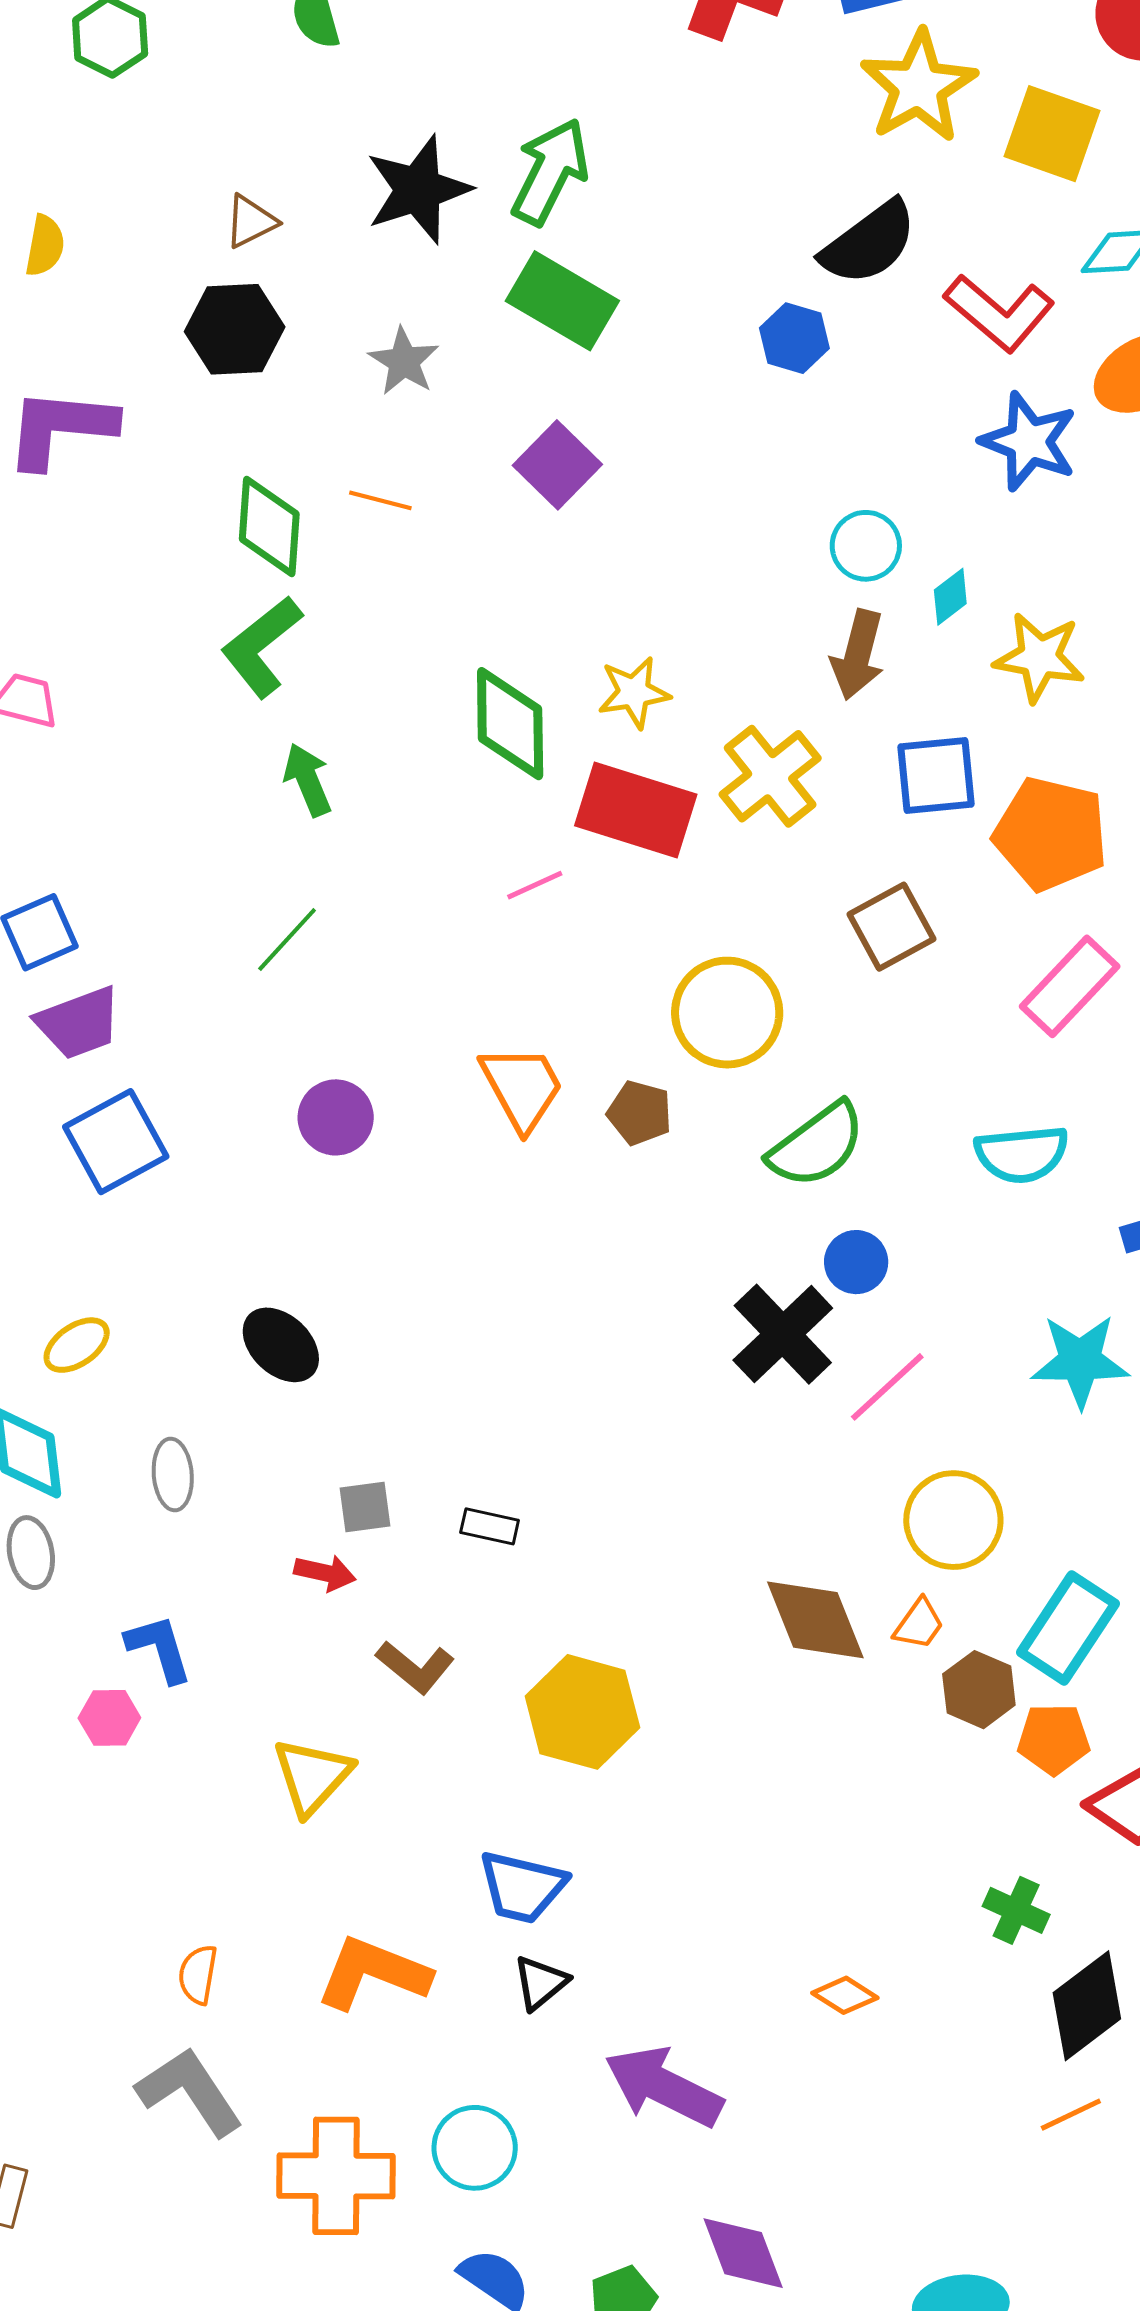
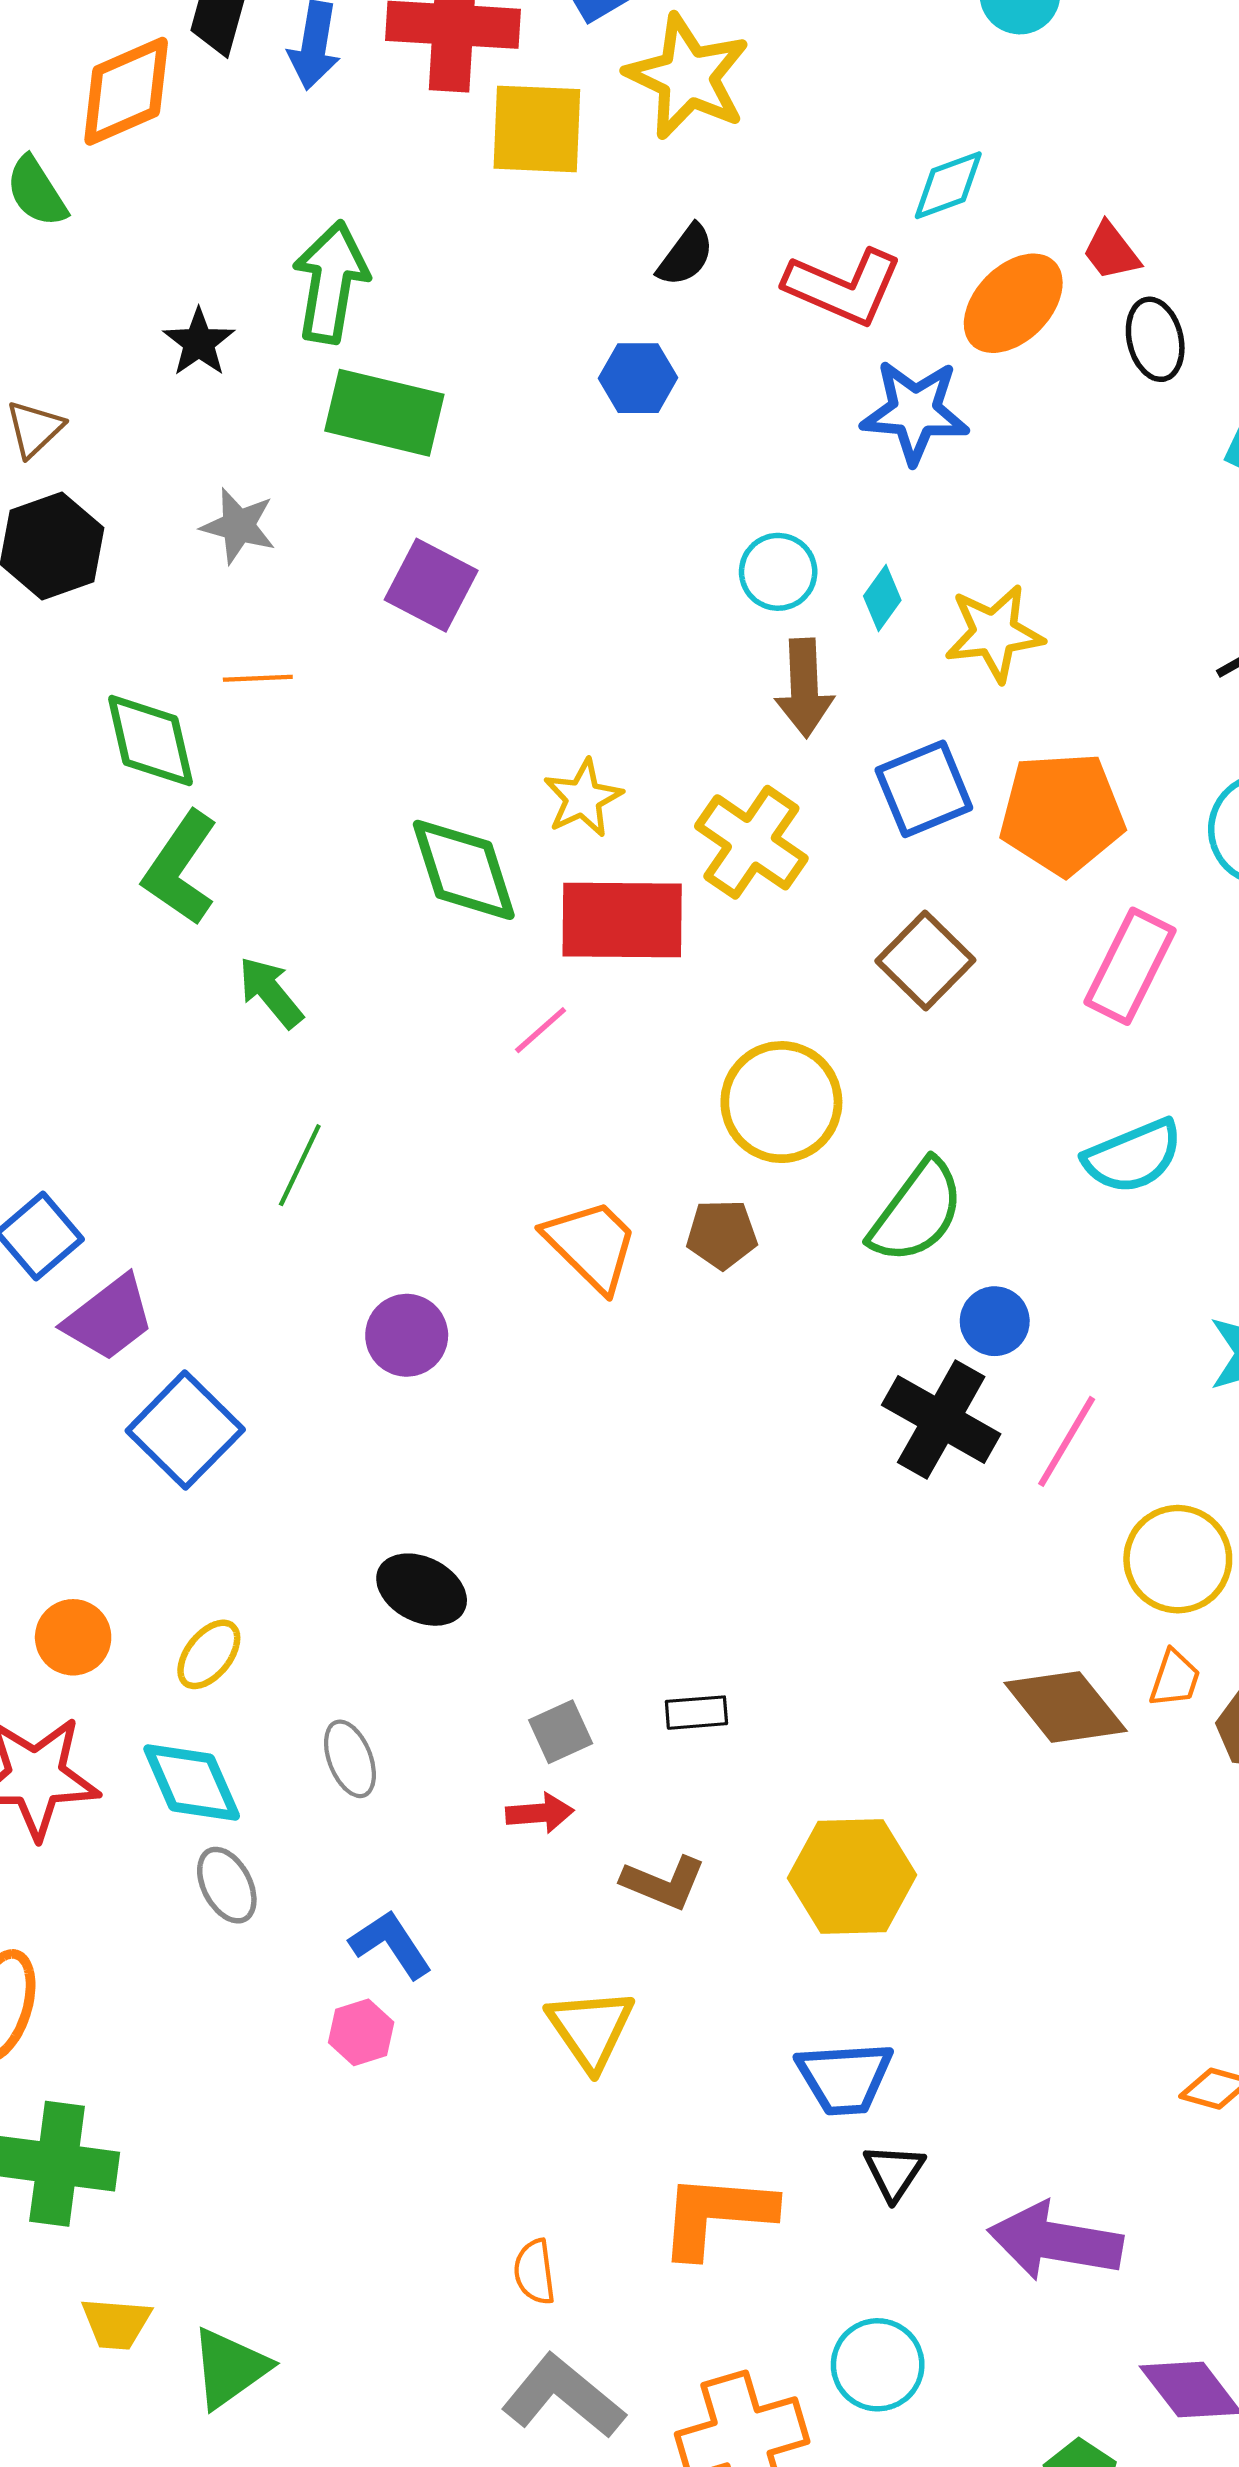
yellow square: (1052, 134) -> (537, 129), moved
black star: (418, 190) -> (199, 342), size x0.6
black semicircle: (869, 243) -> (686, 255), size x0.6

